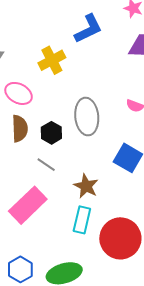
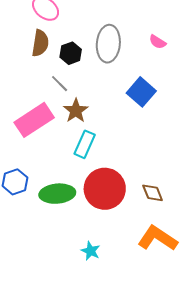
brown star: (86, 186) -> (76, 111), moved
red circle: (120, 238) -> (105, 189), moved

